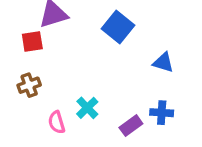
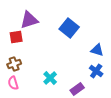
blue cross: (162, 113) -> (96, 71), moved, turned 32
pink semicircle: (57, 122) -> (13, 83), moved

